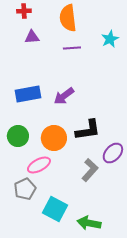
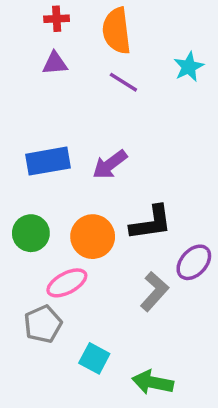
red cross: (24, 11) -> (57, 19), moved
purple line: (72, 48) -> (123, 82), turned 36
cyan square: (55, 209) -> (94, 358), size x0.7

